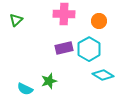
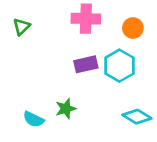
cyan diamond: (103, 75) -> (137, 117), moved

